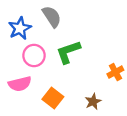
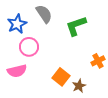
green L-shape: (68, 52) -> (76, 26), moved
orange square: (53, 98) -> (61, 77), moved

